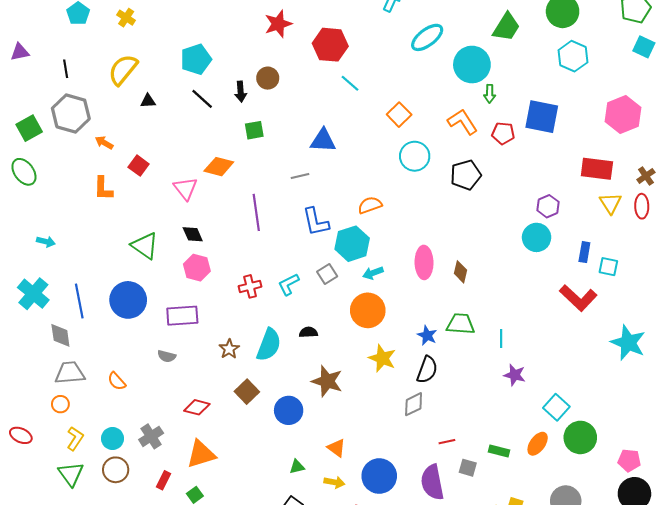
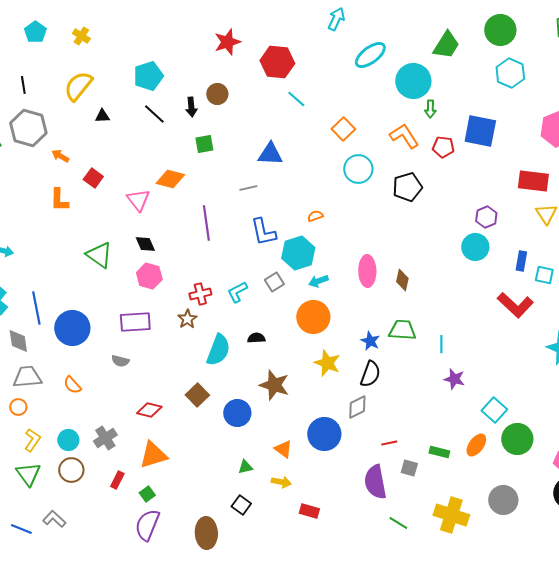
orange semicircle: (370, 205) -> (315, 216), size x0.7
blue circle: (128, 300) -> (72, 328), moved
brown star: (229, 349) -> (187, 319), moved
blue circle: (379, 476) -> (324, 434), moved

